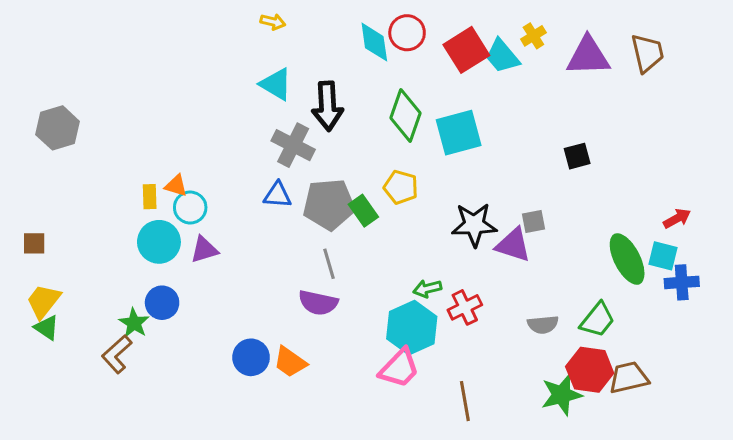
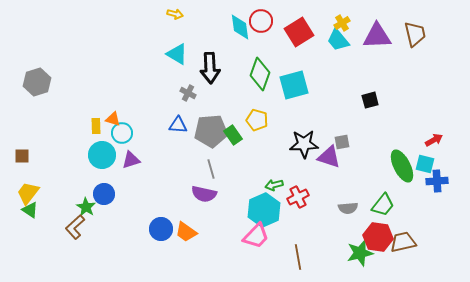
cyan trapezoid: (502, 56) -> (338, 40), moved
gray cross: (293, 145) -> (188, 93), size x0.6

